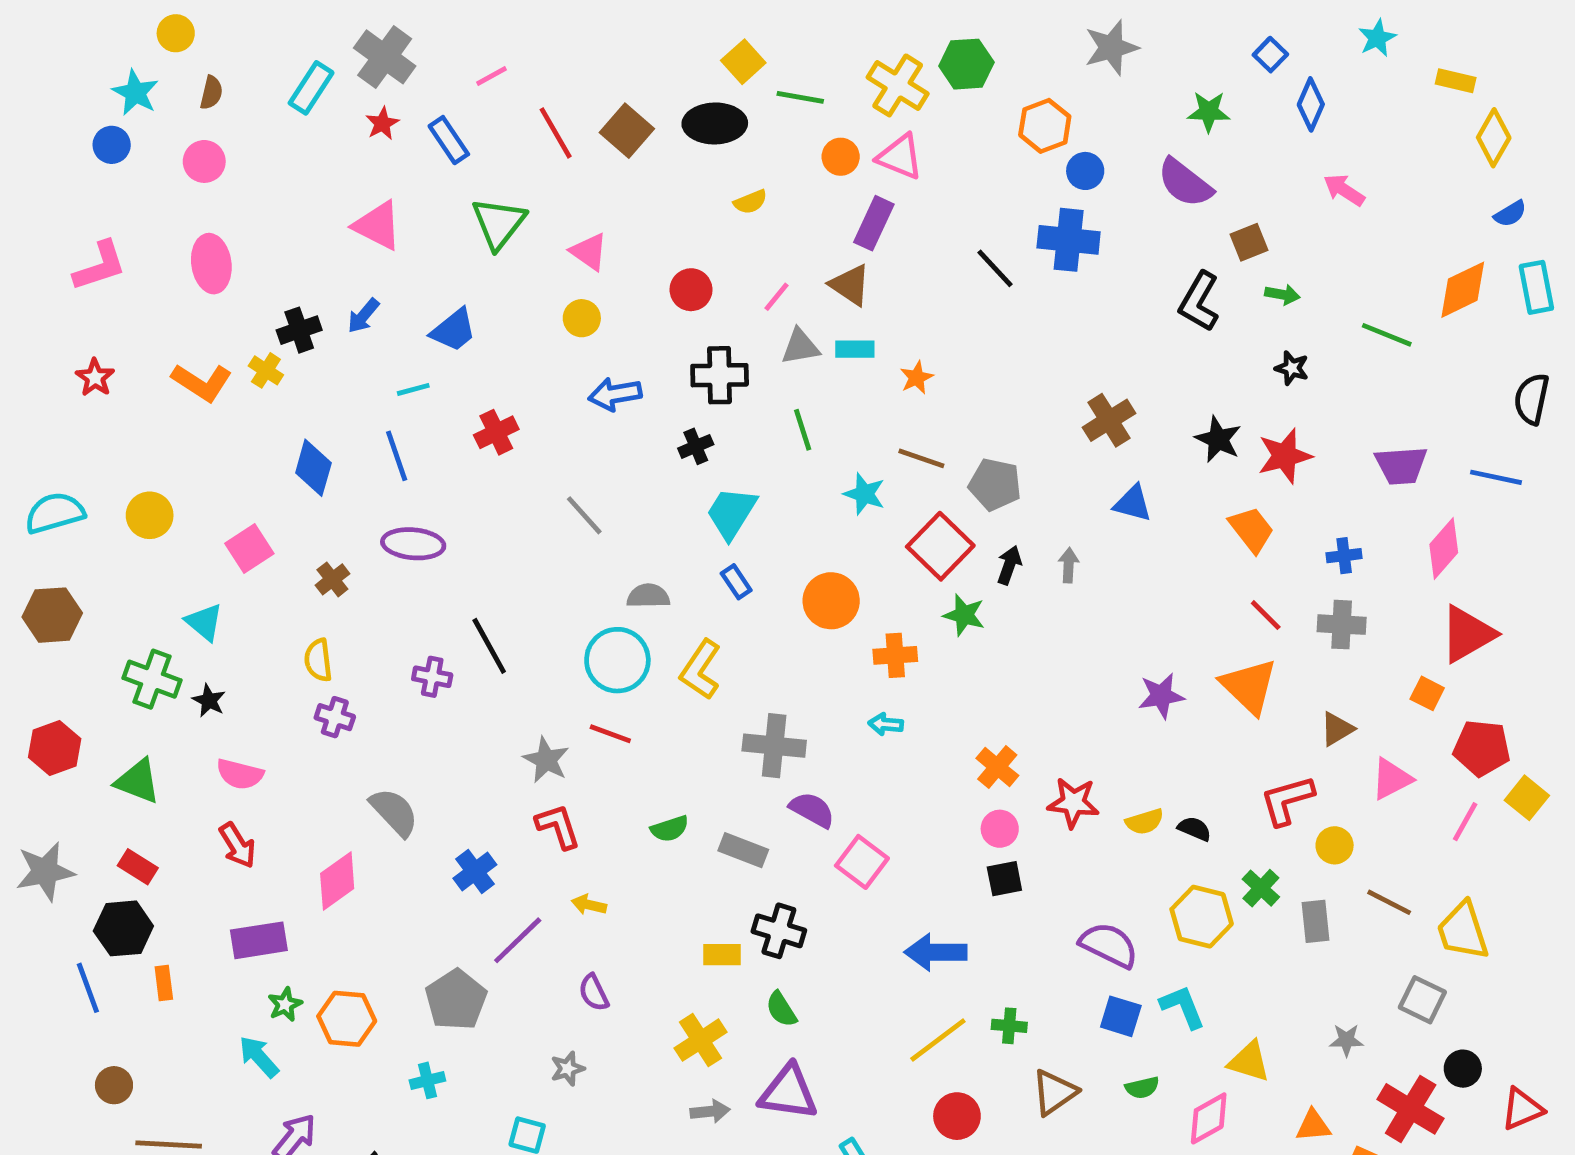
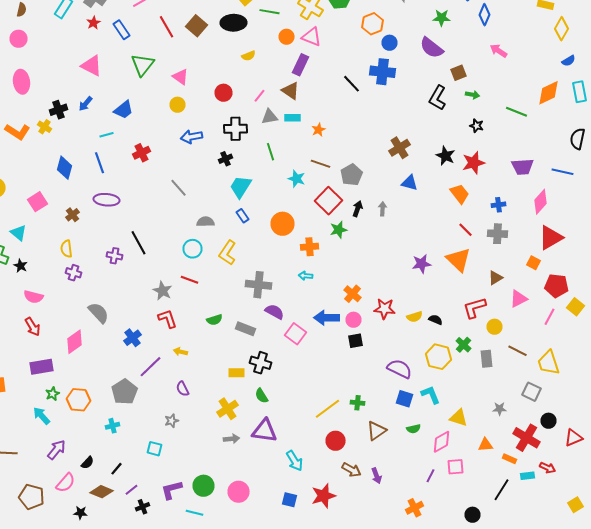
gray pentagon: (995, 484) -> (352, 175), turned 30
green star: (964, 615) -> (338, 230), turned -30
cyan circle: (617, 660) -> (192, 249), size x0.7
blue arrow: (936, 952) -> (326, 318), moved

